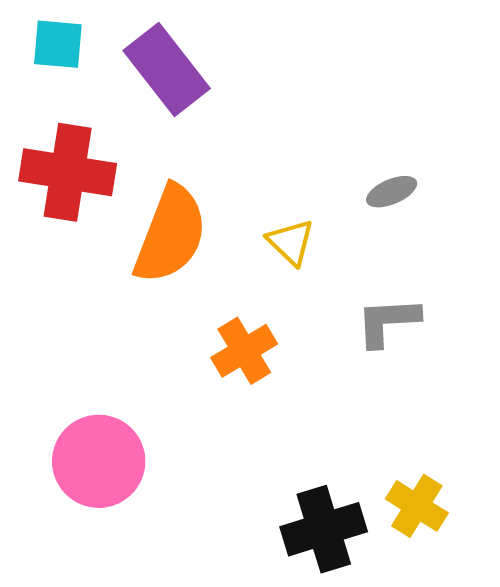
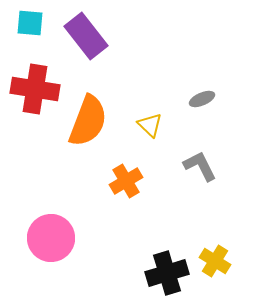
gray L-shape: (388, 322) -> (200, 166), turned 66

